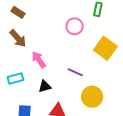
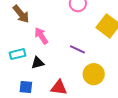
black triangle: (45, 86) -> (38, 63), moved

